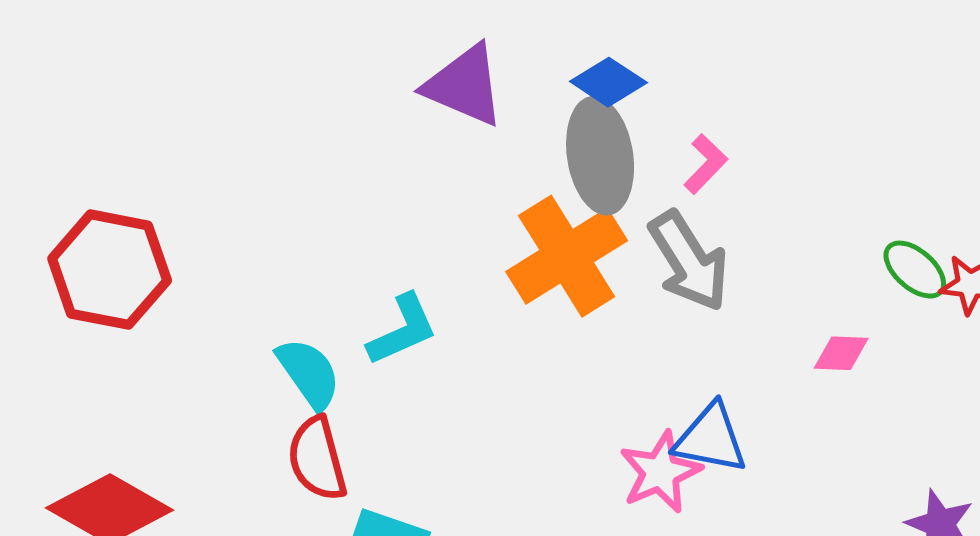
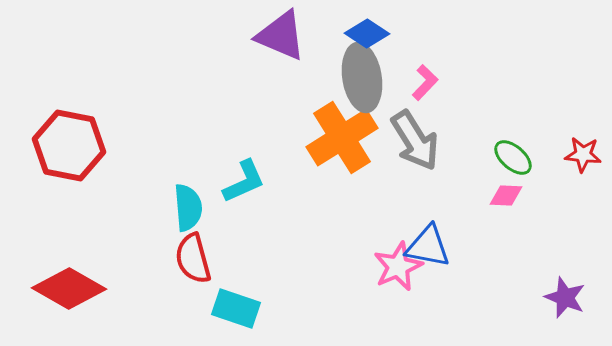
green ellipse: (915, 270) -> (513, 158), moved
cyan semicircle: (309, 373) -> (188, 208), turned 30

